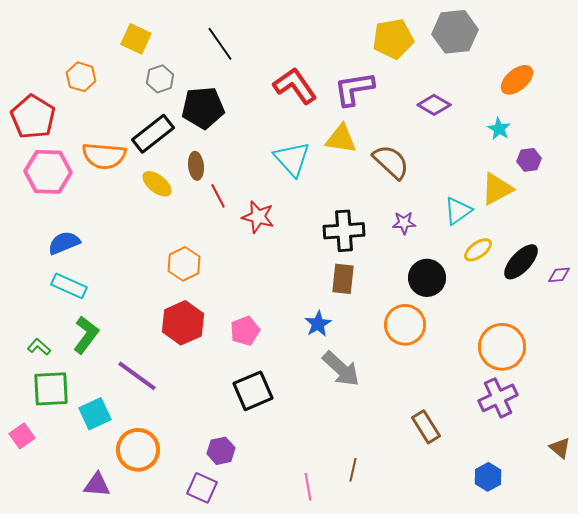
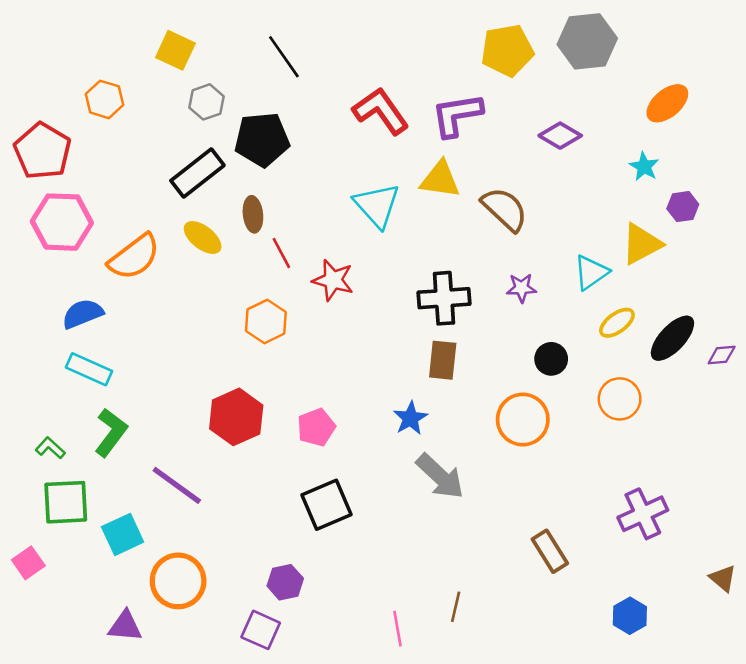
orange semicircle: (104, 156) -> (134, 257), moved, turned -42
orange hexagon: (184, 264) -> (266, 321), moved
black circle: (427, 278) -> (551, 359), size x0.7
orange circle: (502, 347) -> (620, 399), moved, size x0.7

